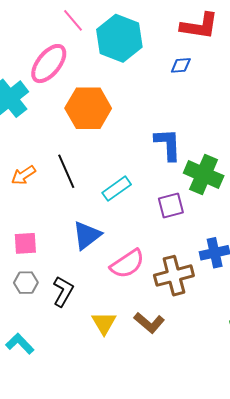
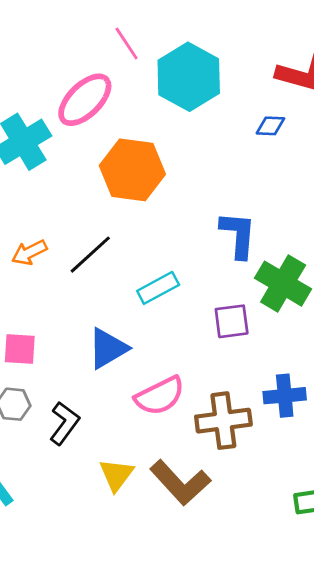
black line: (66, 171) -> (90, 255), turned 64
brown L-shape: (149, 323) -> (180, 483), size x1.4

